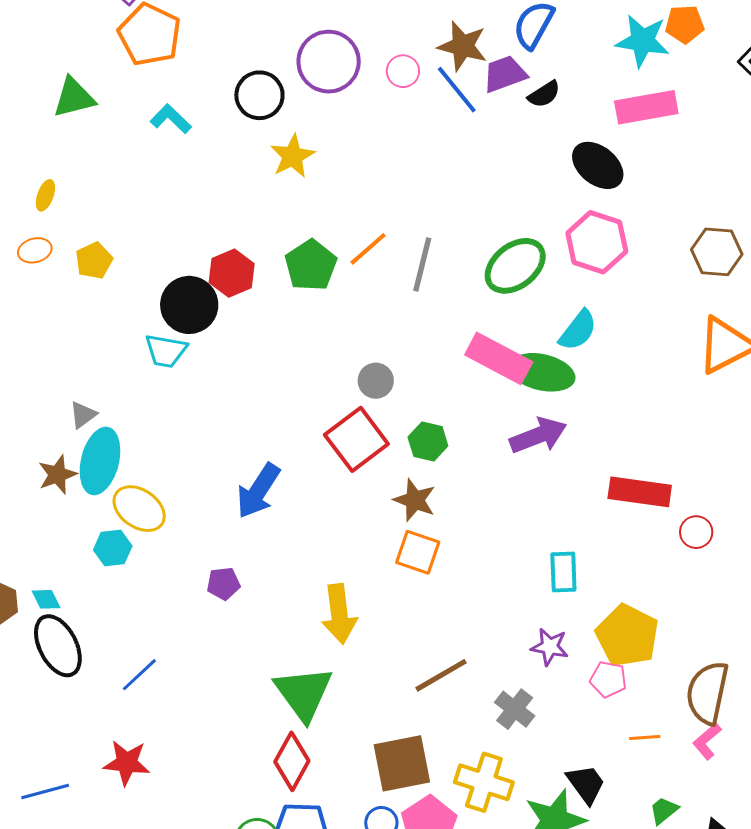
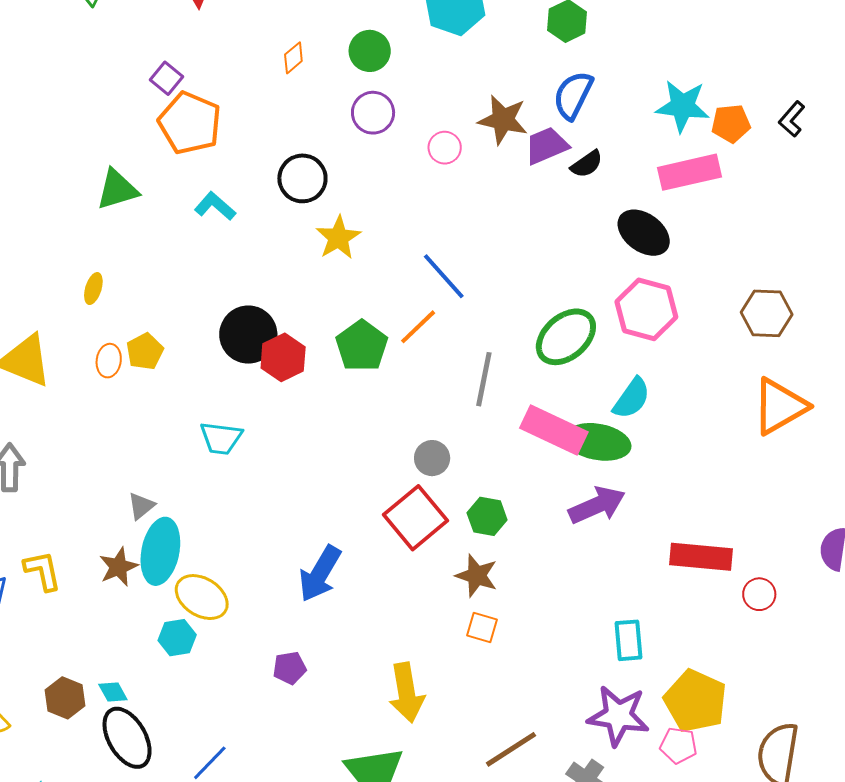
orange pentagon: (685, 24) -> (731, 123), moved
purple circle: (329, 62) -> (373, 113), moved, size x0.7
blue line: (457, 90) -> (444, 276), moved
orange ellipse: (35, 250) -> (109, 361), moved, turned -64
gray line: (422, 264) -> (484, 379), moved
black circle: (189, 305) -> (248, 335), moved
orange square: (418, 552) -> (482, 627), size x0.7
purple star: (550, 647) -> (618, 716), size x1.6

